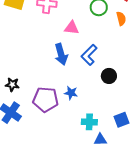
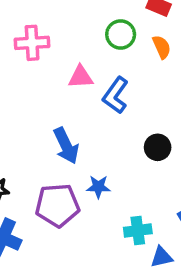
blue arrow: (61, 54) -> (66, 146), moved
blue L-shape: (89, 55) -> (115, 95), moved

